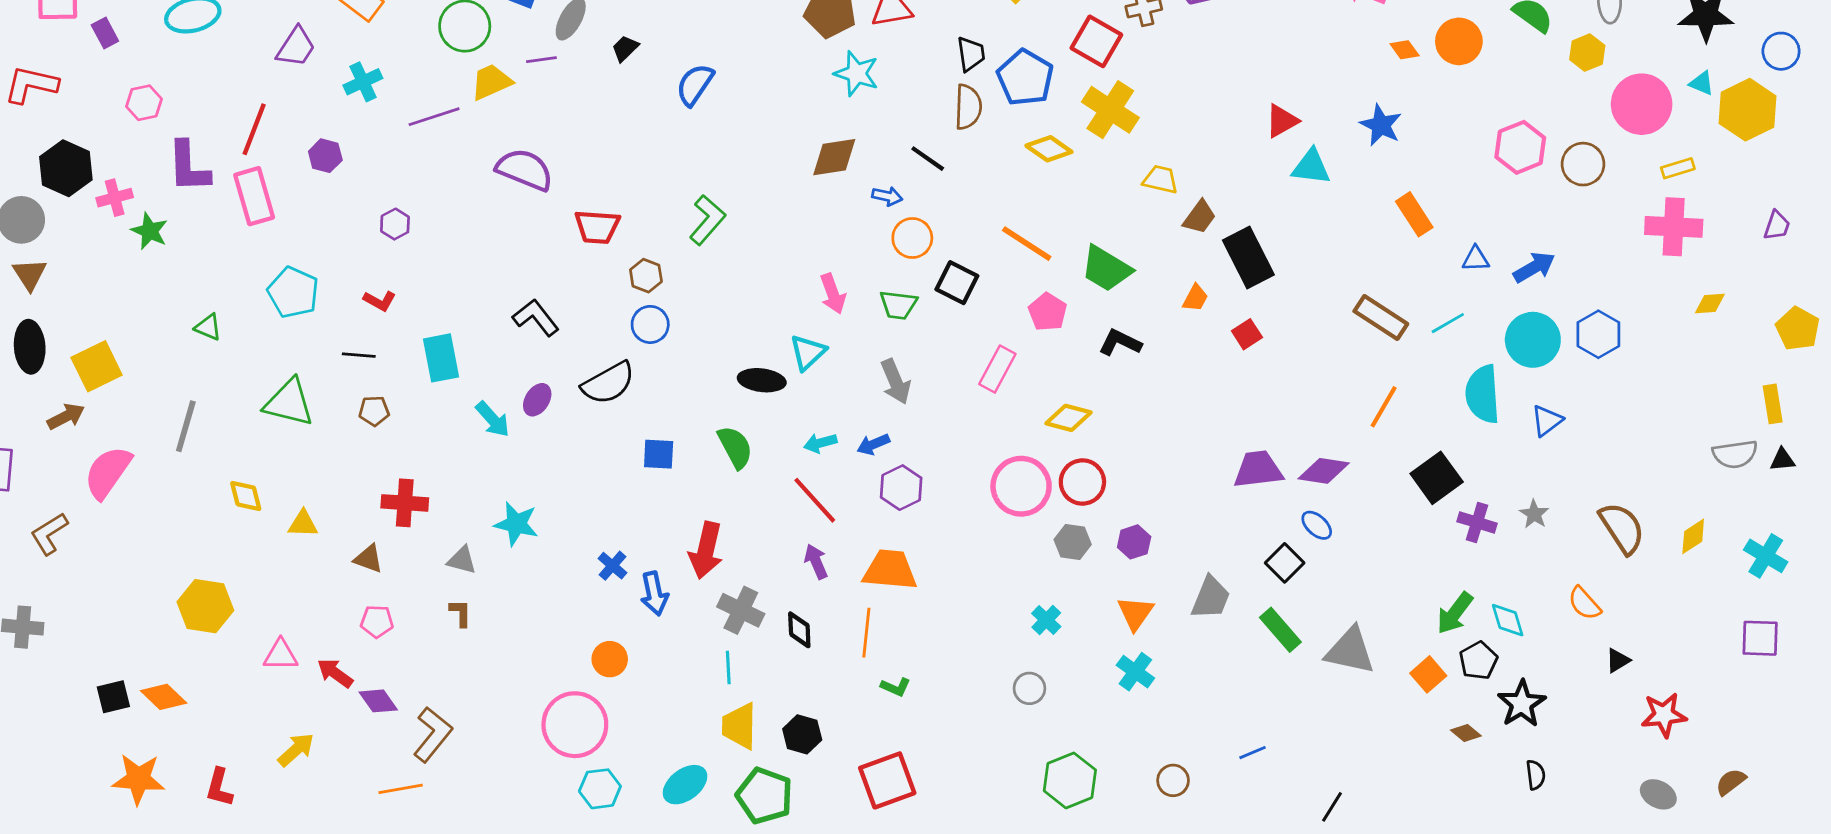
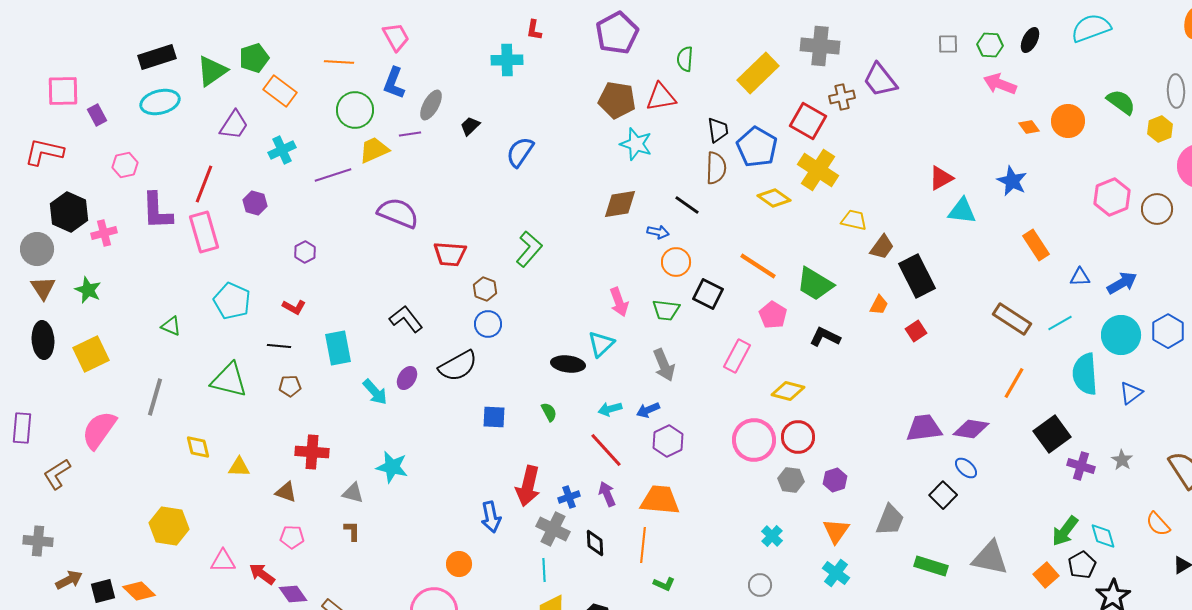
green star: (150, 231) -> (88, 290), moved
brown arrow: (66, 416) -> (69, 580), moved
green semicircle: (735, 447) -> (549, 412), size x0.6
blue cross: (613, 566) -> (569, 497), moved, turned 30
green rectangle: (1280, 630) -> (931, 566), moved, turned -32

